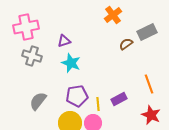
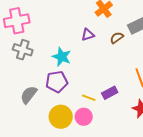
purple triangle: (64, 41) -> (88, 35), moved
purple pentagon: (77, 96) -> (57, 82), moved
yellow line: (98, 104) -> (89, 98), turned -64

